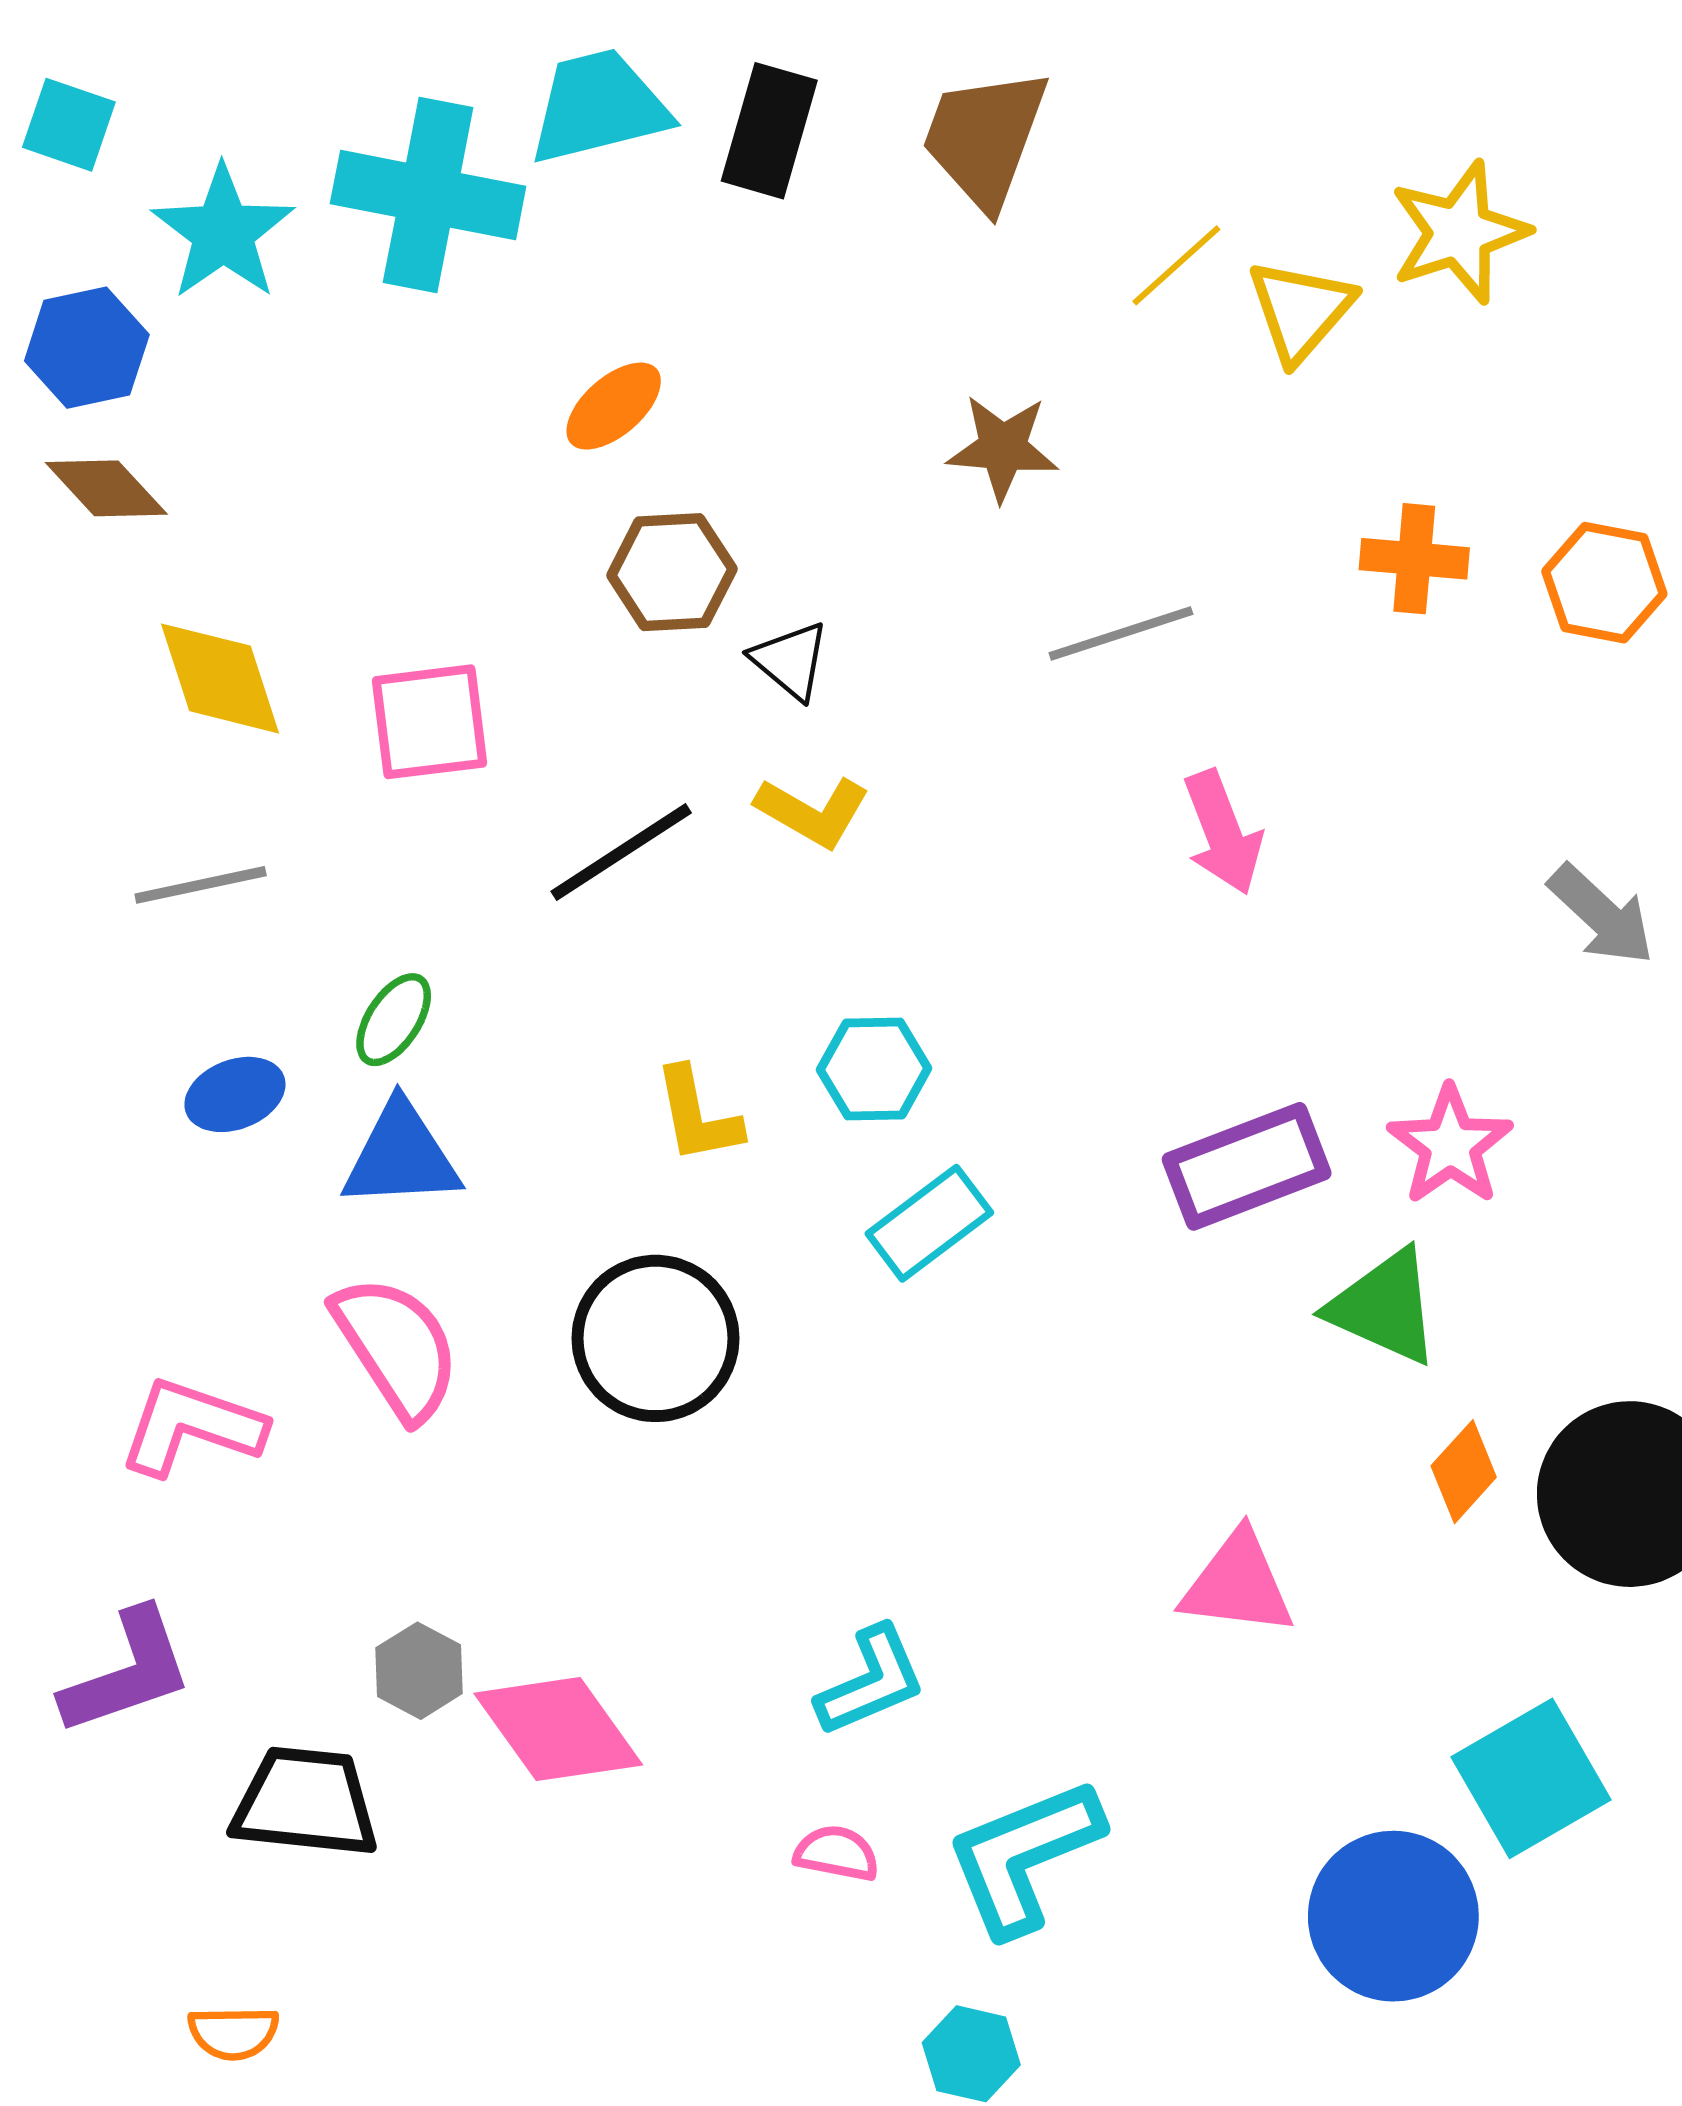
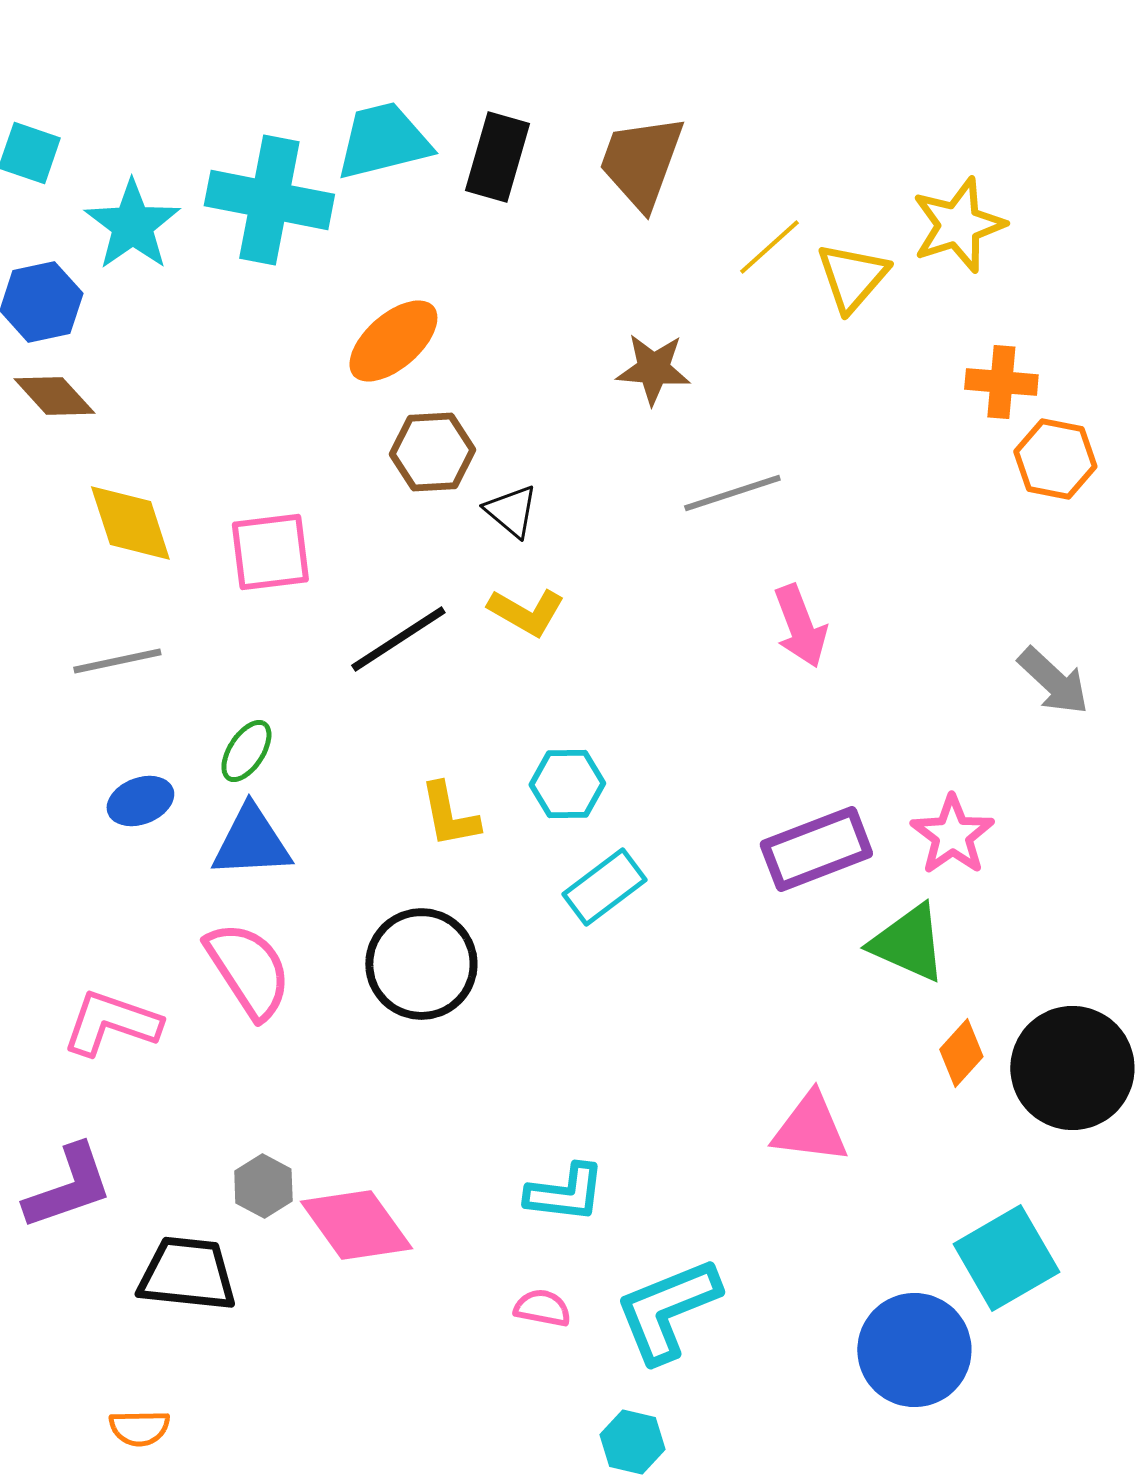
orange ellipse: (614, 406) -> (393, 341), size x1.4
orange cross: (1414, 559) -> (1001, 382), moved
cyan L-shape: (871, 1681) -> (565, 1193), turned 30

